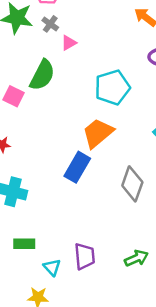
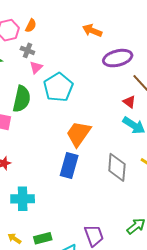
gray cross: (50, 24) -> (27, 50), moved
cyan pentagon: (112, 87) -> (58, 87), moved

